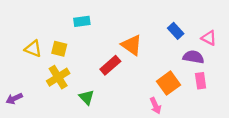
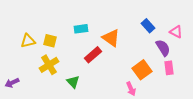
cyan rectangle: (82, 21) -> (81, 29), moved
yellow triangle: (33, 49) -> (28, 41), turned -35
purple semicircle: (193, 57) -> (163, 48), turned 48

